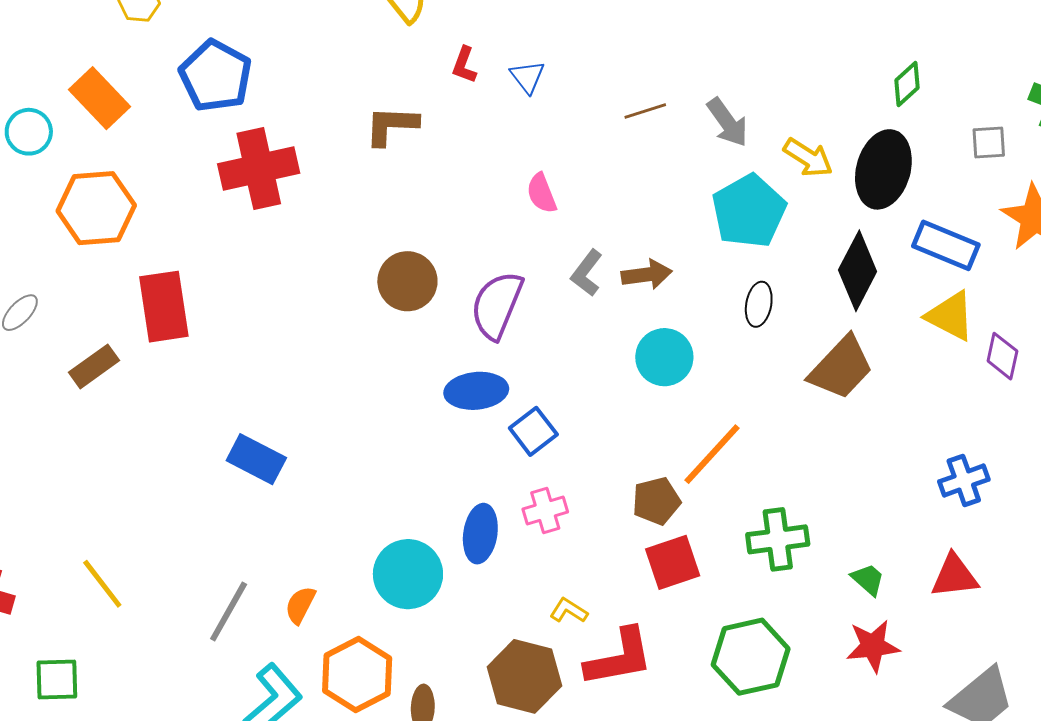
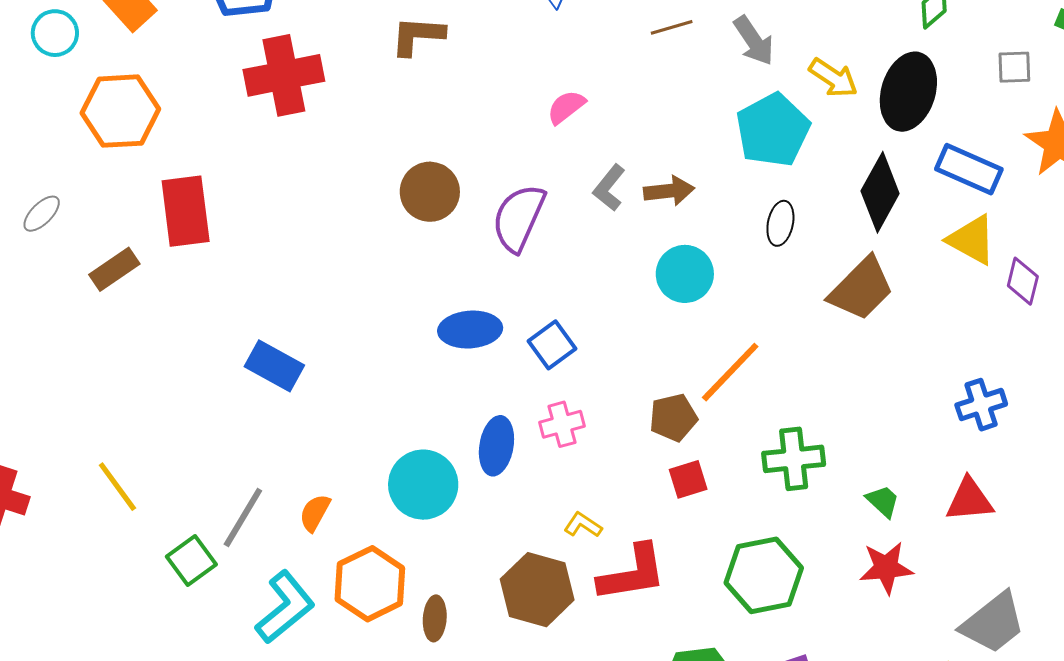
pink semicircle: (542, 193) -> (566, 107), turned 72
blue ellipse: (476, 391) -> (470, 330), moved
red square: (673, 562) -> (688, 479), size x0.7
green square: (57, 680) -> (191, 561), moved, turned -36

